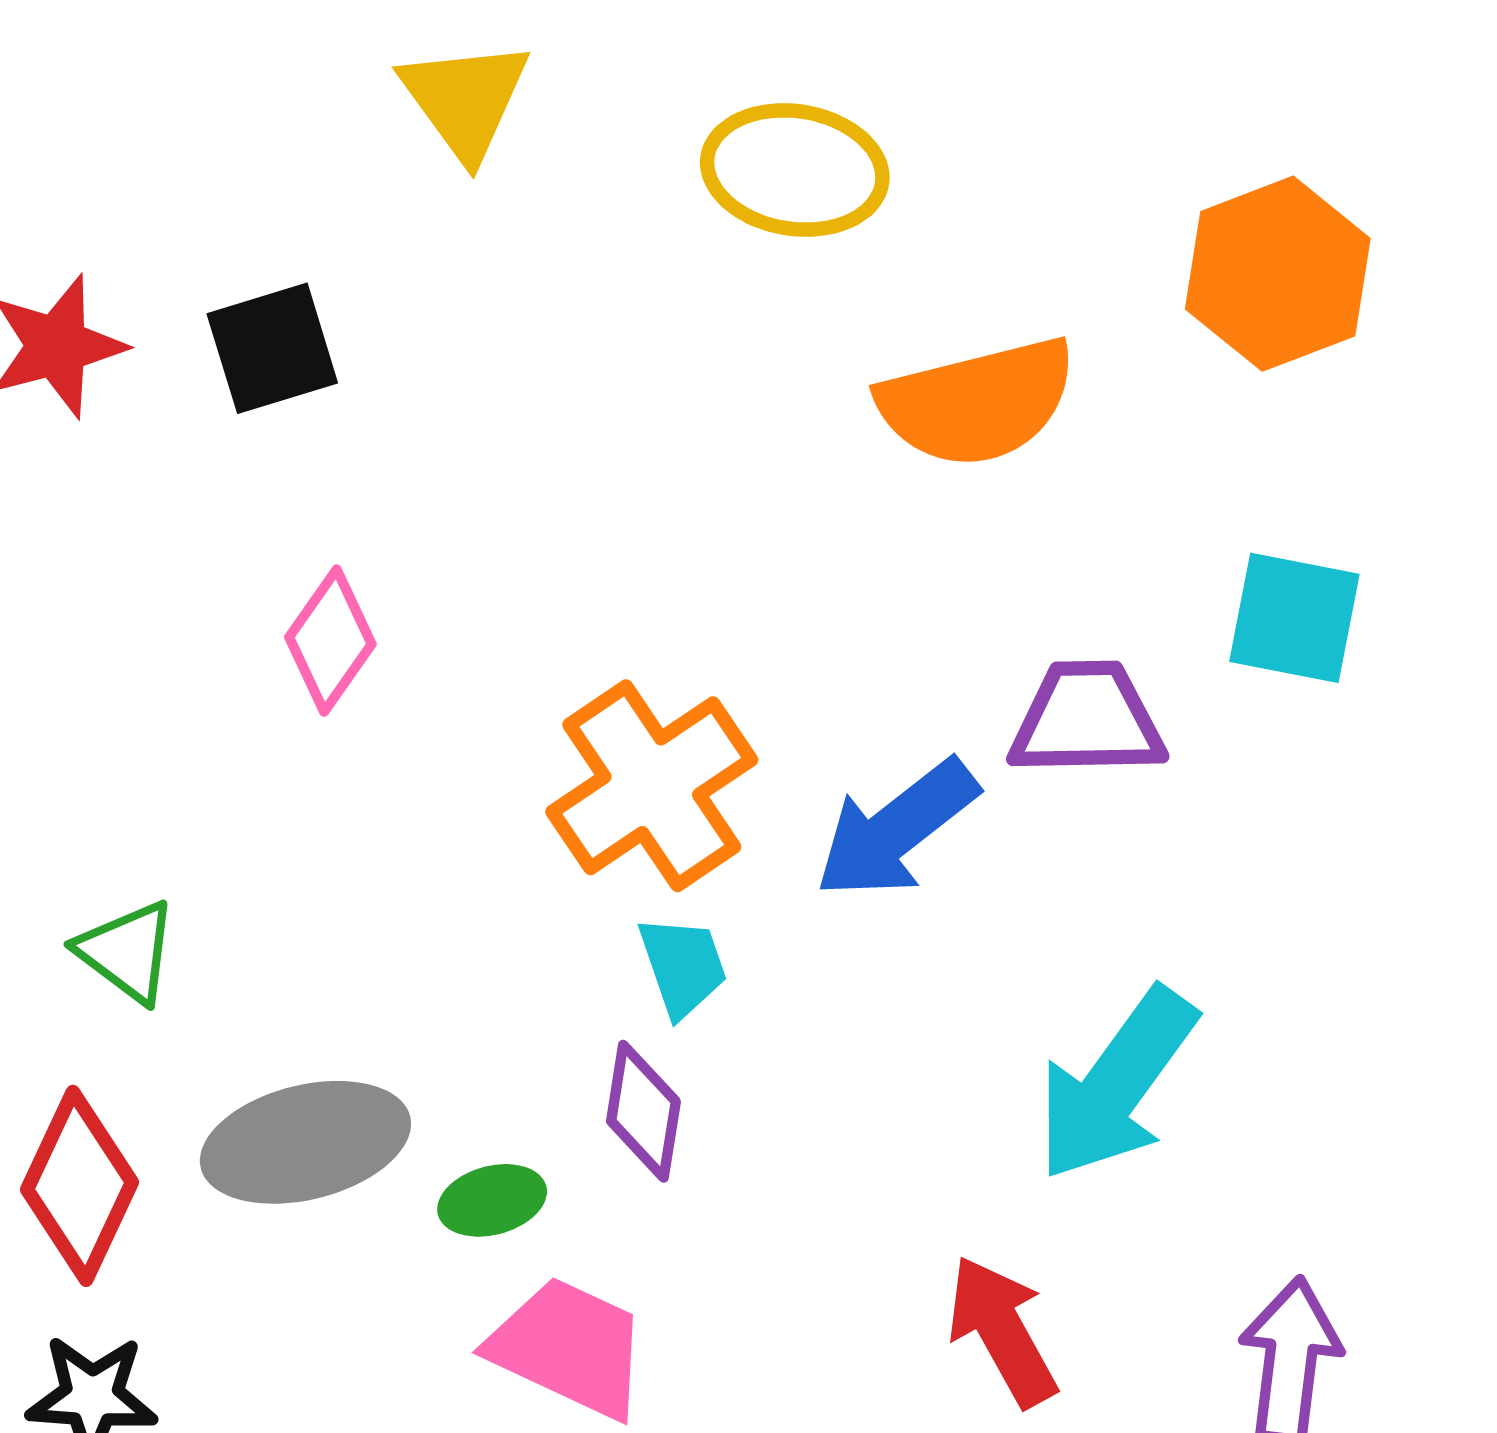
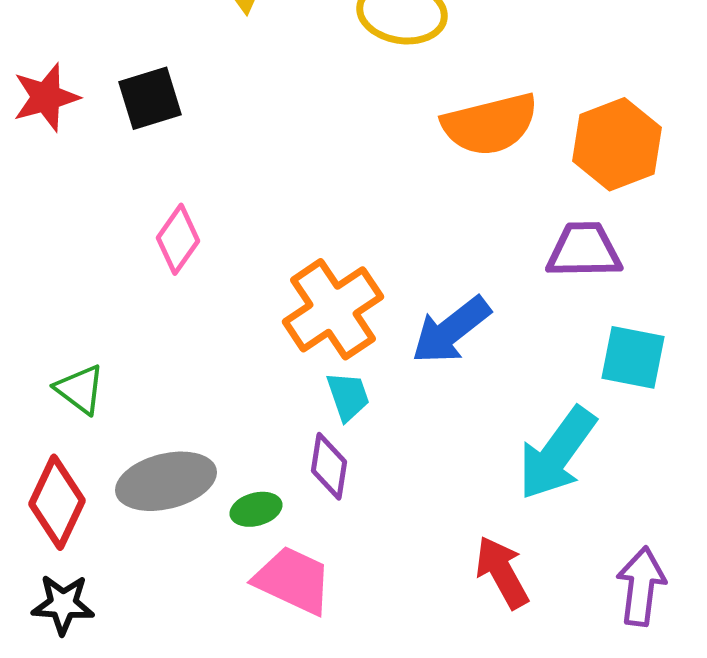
orange hexagon: (1278, 274) -> (617, 144), moved
cyan square: (1294, 618) -> (633, 357), moved
purple trapezoid: (1087, 719) -> (584, 250), moved

